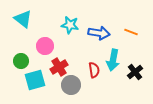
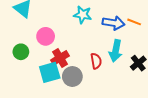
cyan star: (70, 25) -> (83, 15), moved
blue arrow: (99, 33) -> (114, 23), moved
cyan square: (35, 80) -> (50, 72), moved

